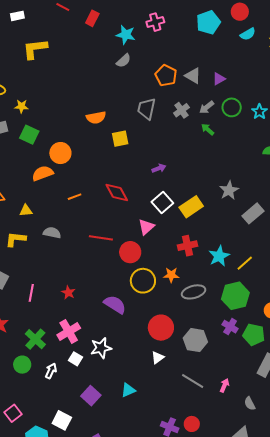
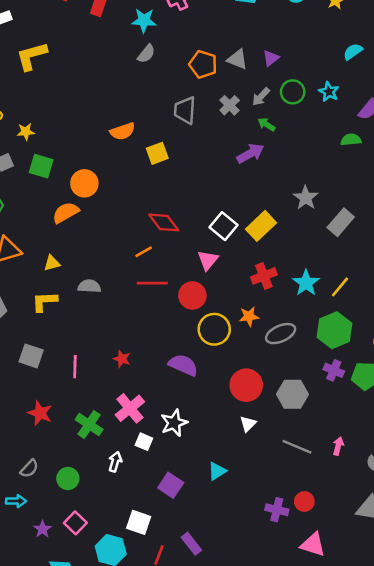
purple arrow: (159, 168) -> (250, 153), moved, size x1.5
orange line: (75, 197) -> (144, 252), moved
green circle: (22, 365) -> (68, 479), moved

